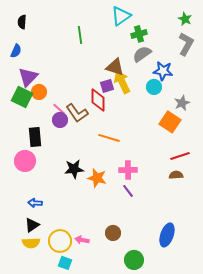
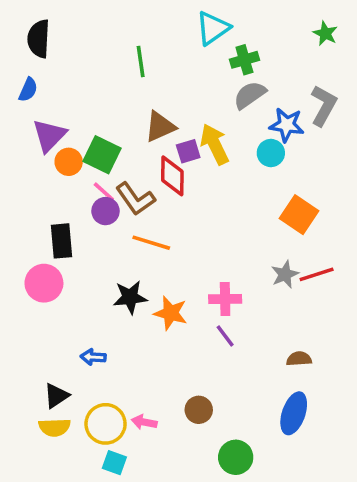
black semicircle: (22, 22) -> (39, 39), size x1.5
gray L-shape: (186, 44) -> (324, 106), moved
brown triangle: (115, 67) -> (160, 127), moved, turned -42
green square: (22, 97) -> (102, 155), moved
gray star: (182, 103) -> (285, 274), moved
orange line: (109, 138) -> (151, 243), moved
brown semicircle: (176, 175) -> (299, 359), moved
blue arrow: (35, 203) -> (93, 357), moved

